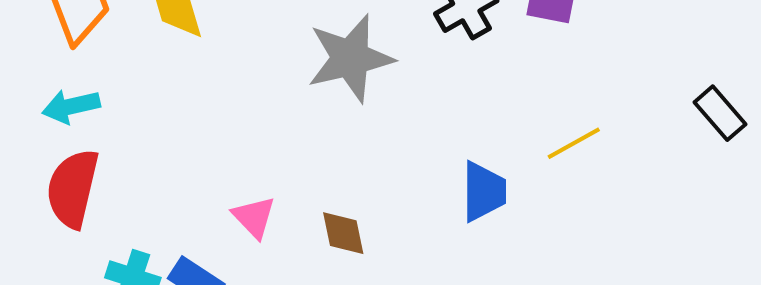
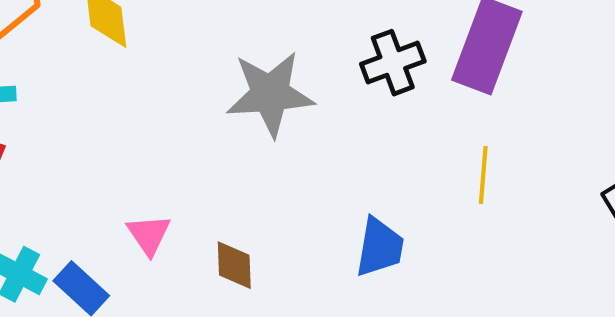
yellow line: (574, 143) -> (483, 175), moved, turned -66

